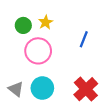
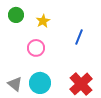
green circle: (23, 25) -> (16, 15), moved
pink circle: (38, 51) -> (36, 48), size x0.7

